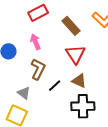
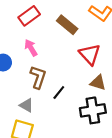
red triangle: (75, 54) -> (90, 54), moved
brown triangle: (79, 81) -> (98, 83), moved

